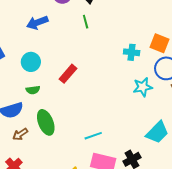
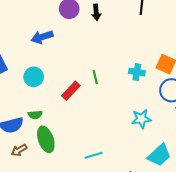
green line: (86, 22) -> (95, 77), moved
cyan star: (143, 87) -> (141, 119), moved
green semicircle: (33, 90) -> (35, 115), moved

